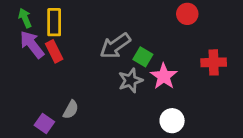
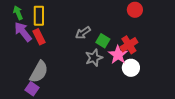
gray arrow: (115, 46) -> (83, 33), size x0.7
red cross: (214, 62) -> (129, 45), moved, turned -30
gray semicircle: (71, 110) -> (39, 72), moved, size x1.6
white circle: (172, 121) -> (131, 68), moved

